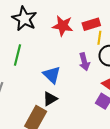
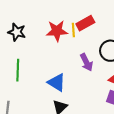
black star: (24, 19) -> (17, 32), size x0.7
yellow line: (99, 38) -> (73, 30), moved

